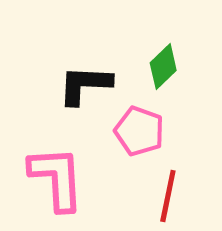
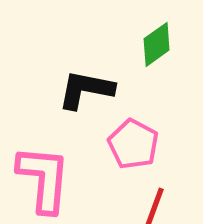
green diamond: (163, 67) -> (157, 44), moved

